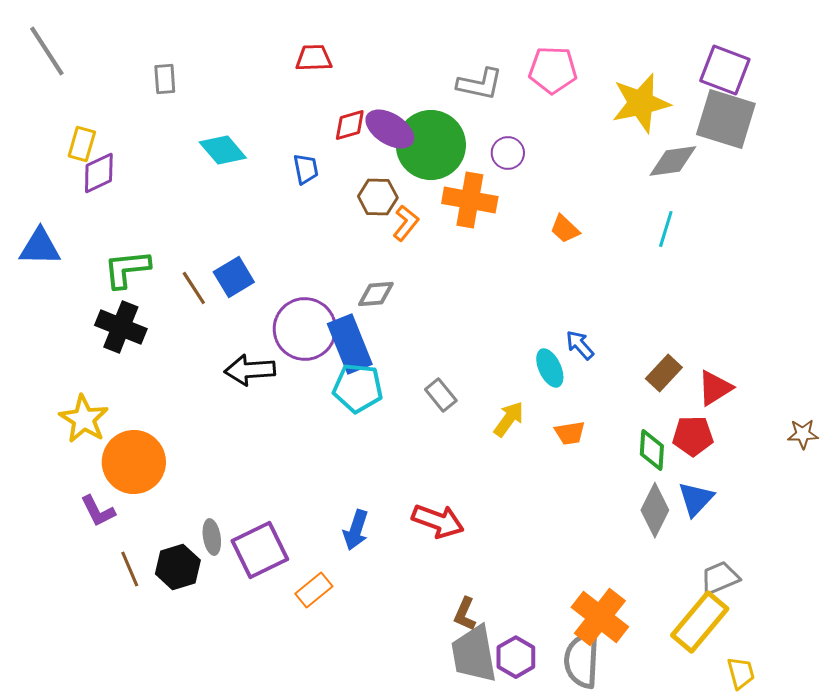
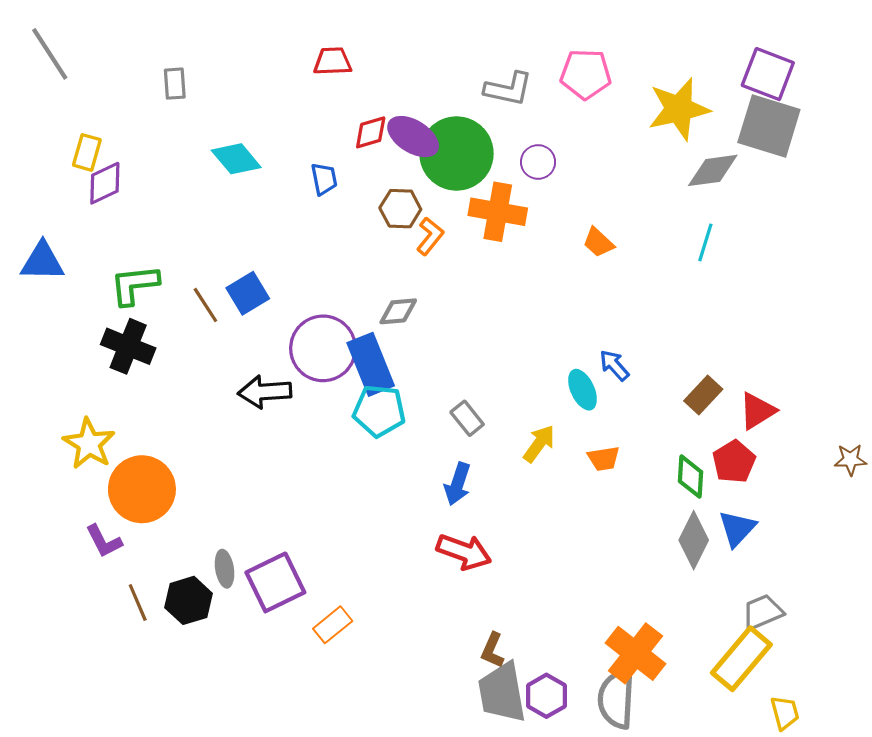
red pentagon: (693, 436) -> (734, 462), turned -30
blue arrow: (356, 530) -> (458, 484), moved

